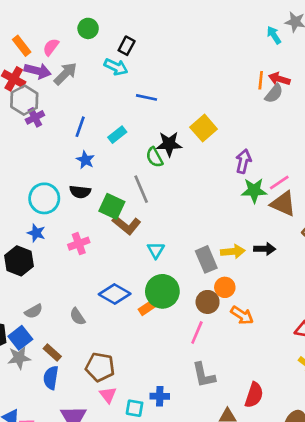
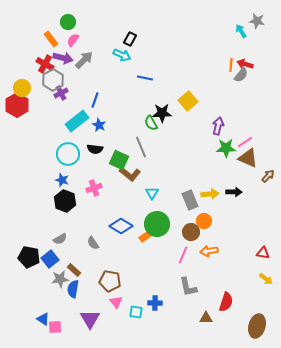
green circle: (88, 28) -> (68, 22), moved
cyan rectangle: (117, 135) -> (77, 121), moved, size x1.6
black hexagon: (19, 261) -> (65, 201), moved
orange arrow: (242, 315) -> (209, 251), moved, turned 138
gray star: (19, 358) -> (60, 279), moved

